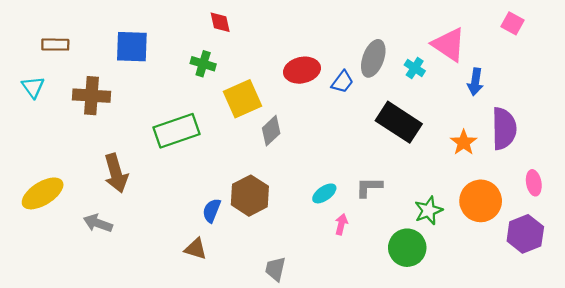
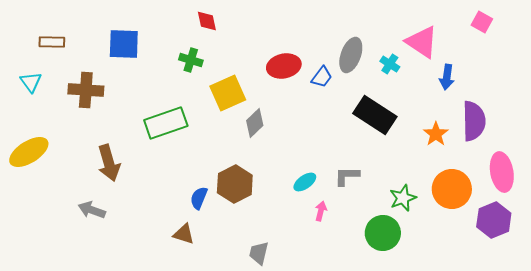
pink ellipse: (534, 183) -> (502, 172), size x1.6
yellow ellipse: (43, 193) -> (29, 152), moved

